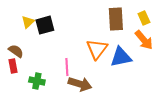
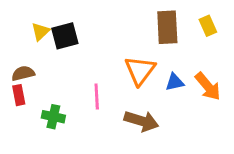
orange arrow: (144, 40) -> (208, 86), moved
brown semicircle: (16, 51) -> (23, 73), turned -49
blue triangle: (121, 57) -> (175, 82), size x0.6
brown arrow: (80, 84) -> (141, 121), moved

